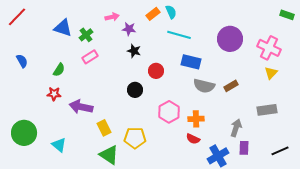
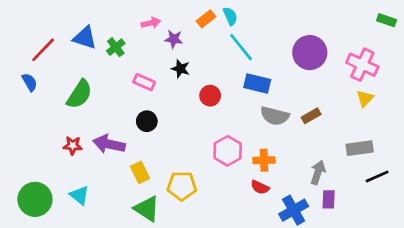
red line: (17, 17) -> (43, 50), moved
cyan line: (179, 35) -> (241, 47), turned 35
pink rectangle: (90, 57) -> (144, 82), moved, turned 56
green semicircle: (59, 70) -> (79, 94), size x1.6
black circle: (135, 90) -> (147, 121), moved
red star: (54, 94) -> (73, 145), moved
green circle: (24, 133) -> (35, 199), moved
black line: (280, 151) -> (377, 176), moved

